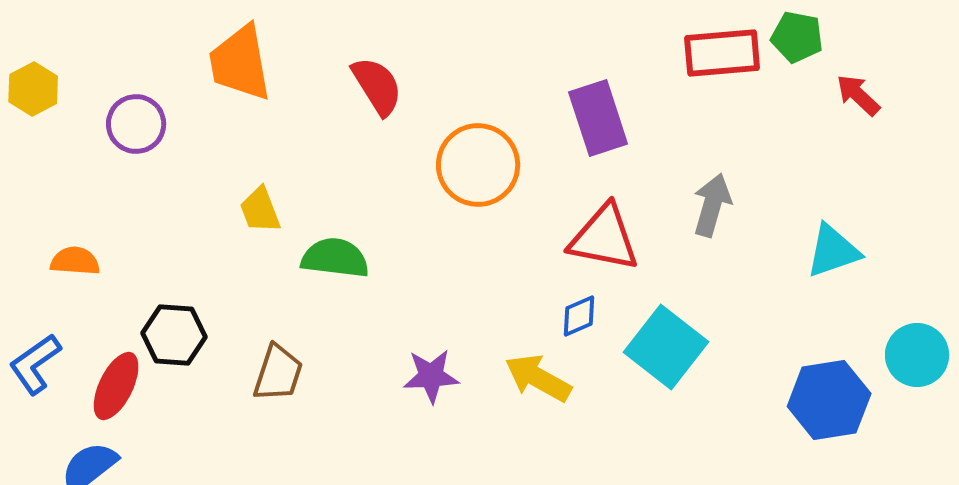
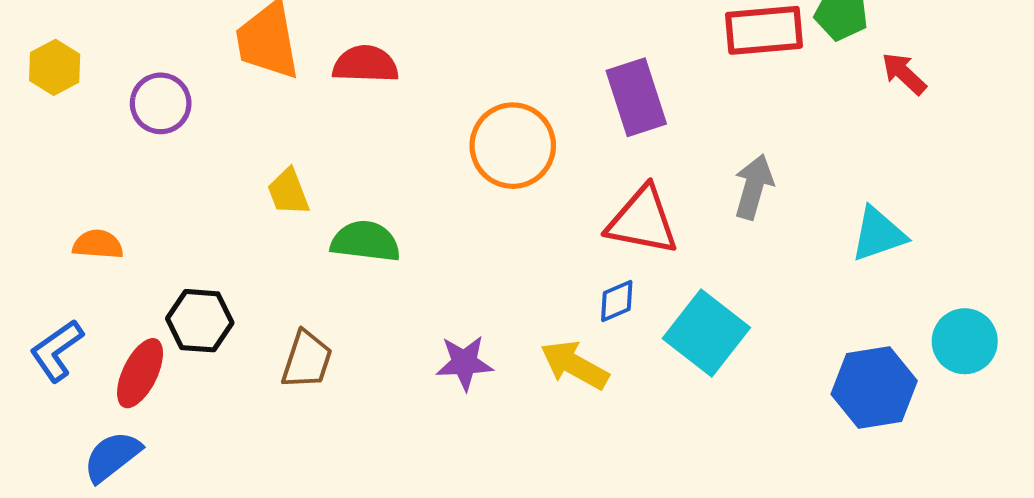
red semicircle: (377, 86) -> (366, 64), moved, turned -56

